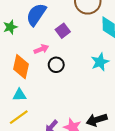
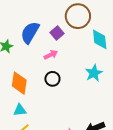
purple square: (63, 31) -> (57, 33), moved
pink arrow: (41, 49) -> (51, 55), moved

